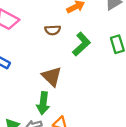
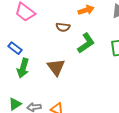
green arrow: (43, 103) -> (23, 68), moved

